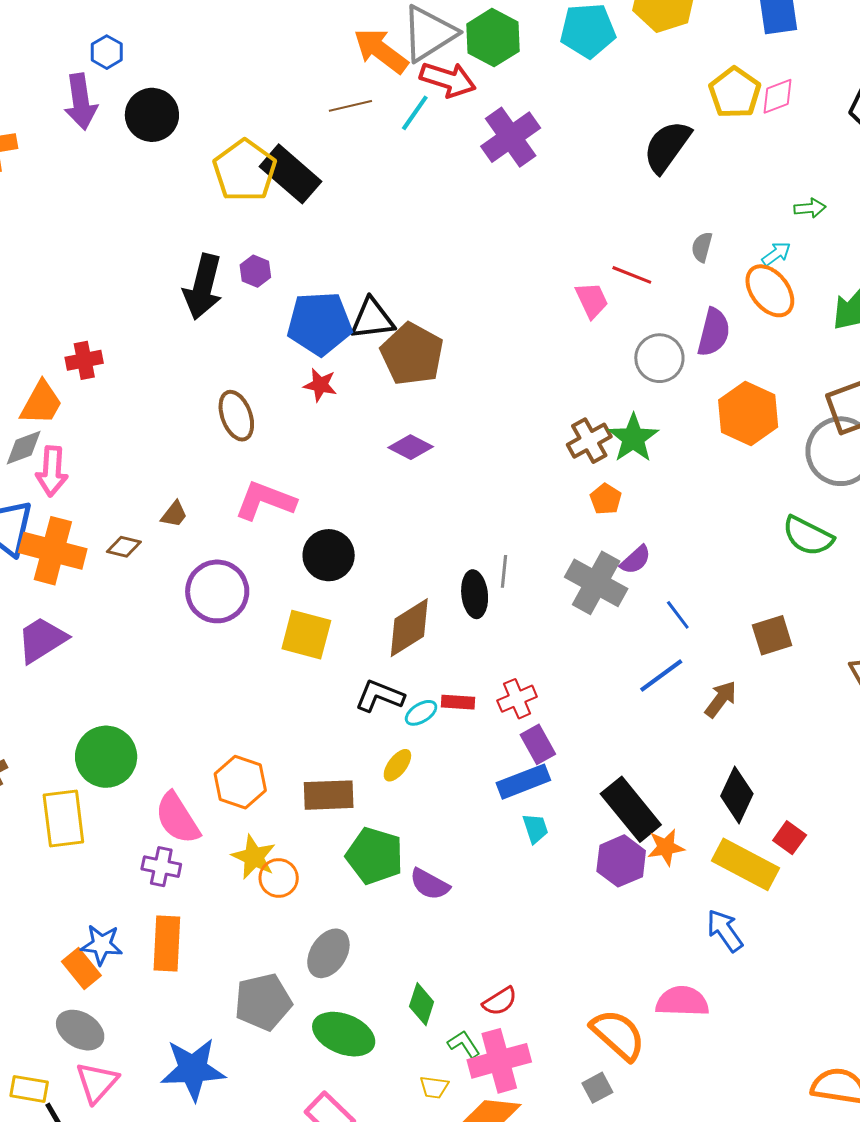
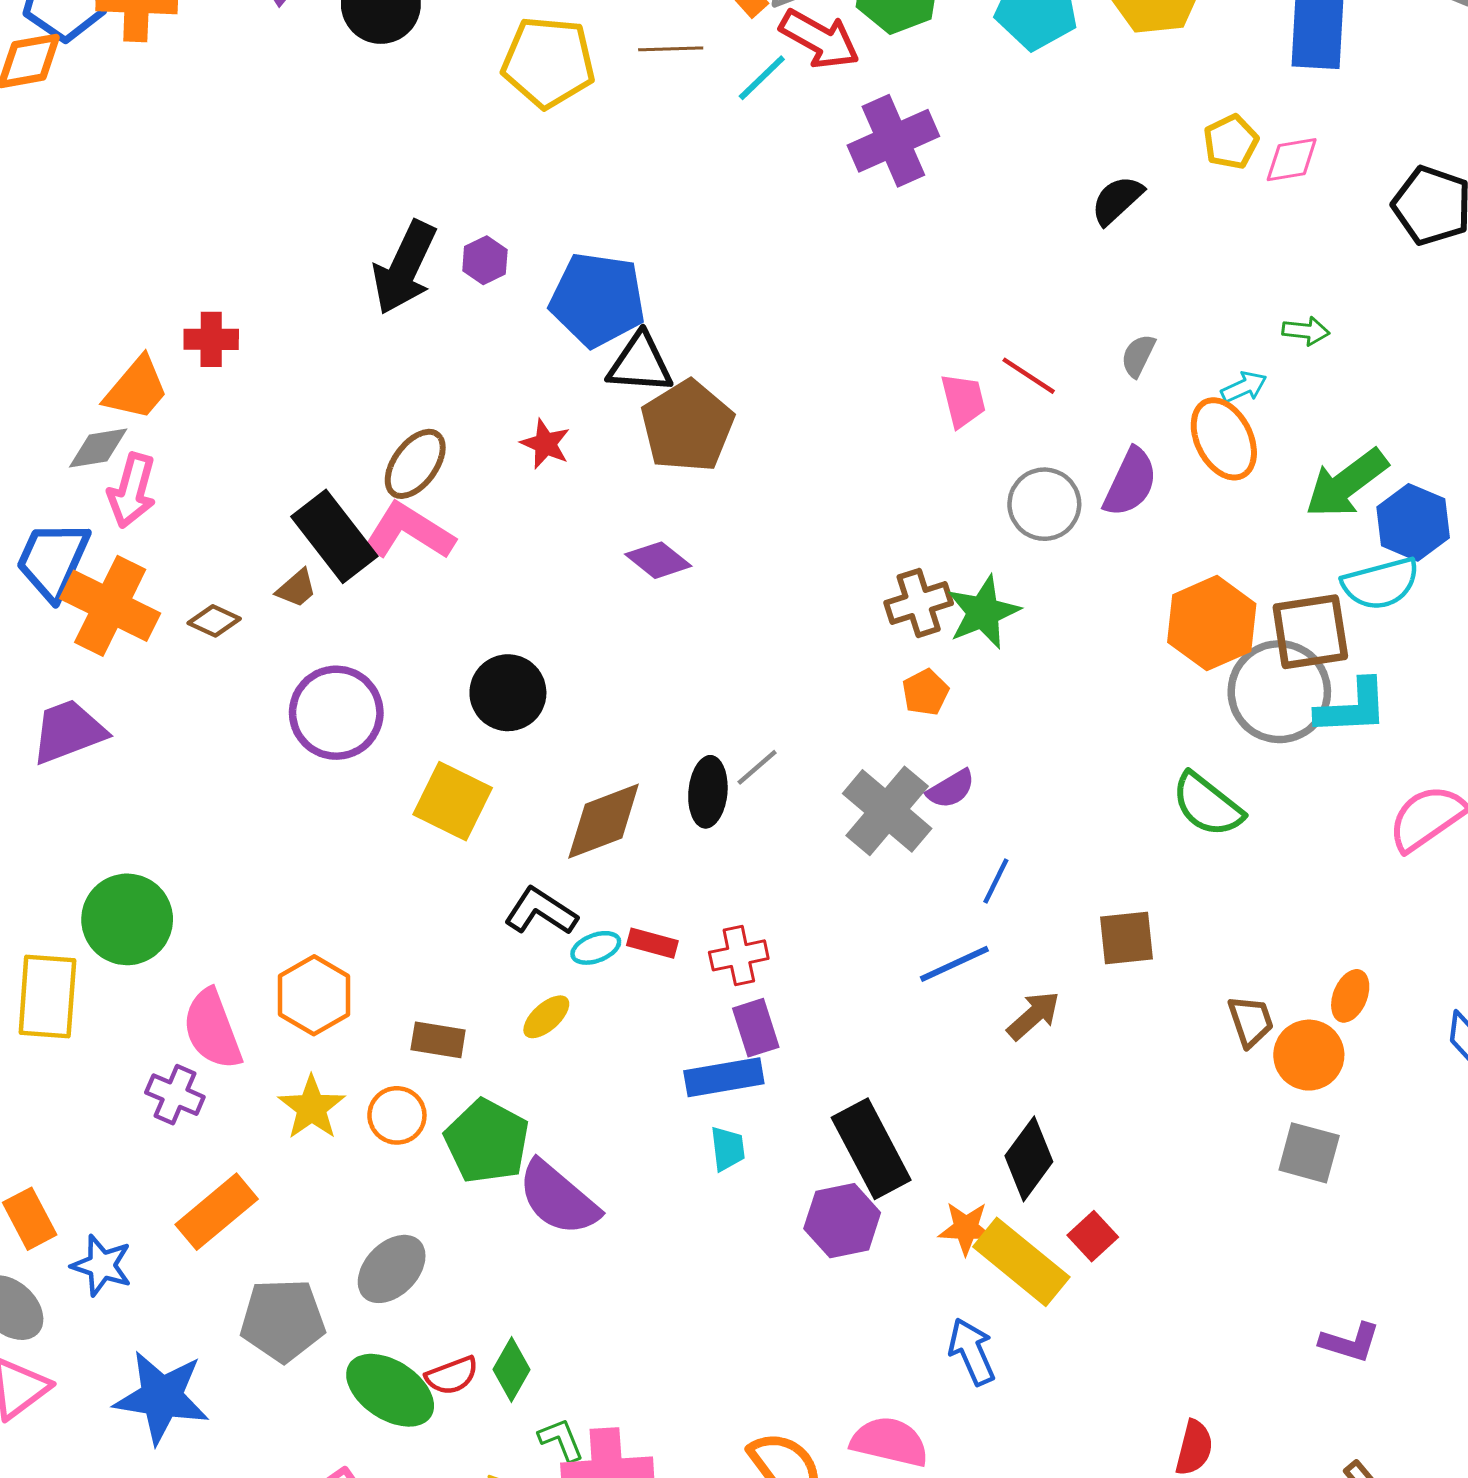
yellow pentagon: (735, 93) -> (1231, 142), size x0.7
black semicircle: (667, 147) -> (1117, 200), size x0.7
yellow pentagon: (245, 171) -> (548, 62), moved, turned 30
black rectangle: (290, 174) -> (334, 536), moved
blue pentagon: (319, 324) -> (598, 300), moved
orange hexagon: (748, 413) -> (1212, 623), moved
brown ellipse: (236, 416) -> (415, 464), turned 45
pink L-shape: (265, 501) -> (409, 532), moved
gray line: (504, 571) -> (757, 767), turned 32
blue line: (678, 615) -> (996, 881), turned 52
brown rectangle: (329, 795) -> (438, 1040), size x0.7
orange star: (666, 847) -> (966, 1228), moved
orange circle: (279, 878) -> (397, 1115), moved
purple semicircle: (430, 884) -> (558, 1198), size x1.5
orange rectangle: (167, 944) -> (217, 1212), moved, turned 36
blue star: (102, 945) -> (102, 1265), moved
red semicircle: (500, 1001) -> (452, 1376), moved

